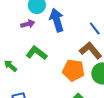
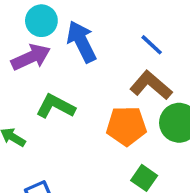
purple arrow: (28, 24) -> (31, 57), size x1.5

